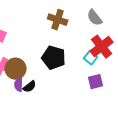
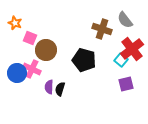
brown cross: (58, 20) -> (102, 29), moved
brown circle: (16, 69) -> (46, 50), moved
black semicircle: (30, 87) -> (60, 89), turned 144

